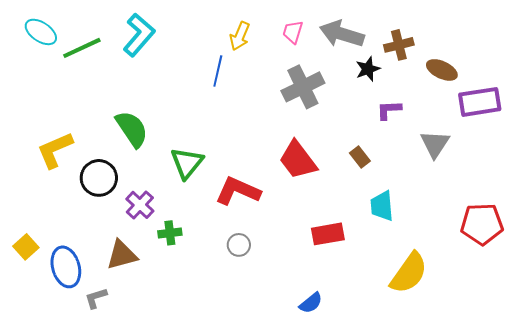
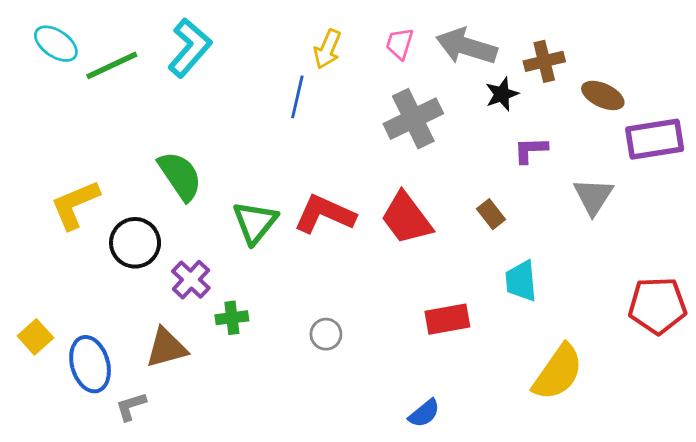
red L-shape: (238, 191) -> (325, 214), moved

